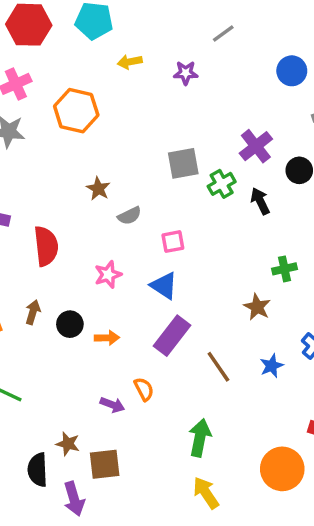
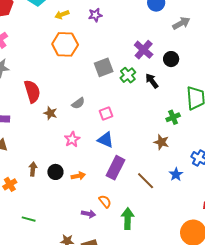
orange hexagon: (76, 111) -> (65, 44), moved
brown star: (98, 189) -> (50, 113), moved
red semicircle: (46, 246) -> (32, 91), moved
green arrow: (200, 438) -> (128, 219), moved

